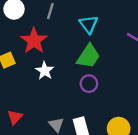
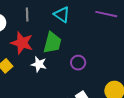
green trapezoid: (88, 56) -> (52, 43), moved

